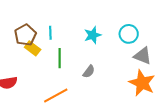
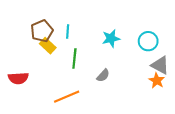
orange star: (142, 83) -> (157, 81), moved, size x0.6

